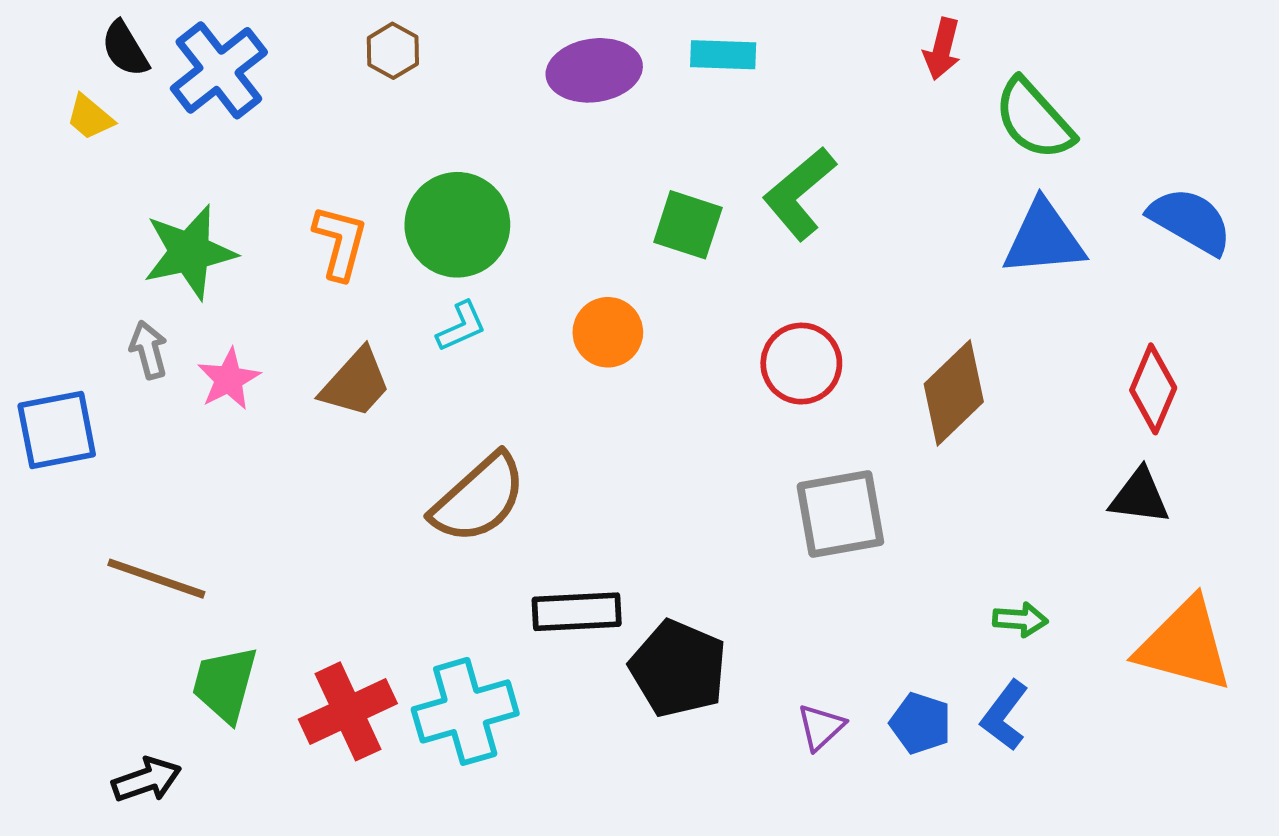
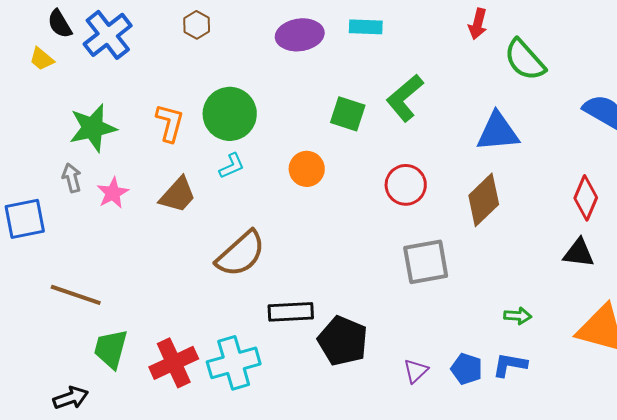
blue triangle: (1044, 238) -> (498, 132), moved
blue L-shape: (1005, 715) -> (510, 365), turned 63

